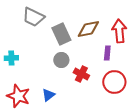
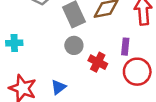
purple rectangle: (107, 53) -> (125, 47), moved

